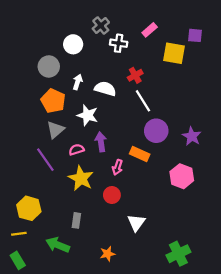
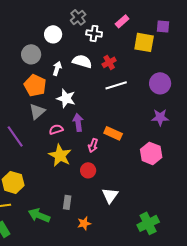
white semicircle: (105, 89) -> (82, 61), moved
white line: (143, 101) -> (116, 85), turned -75
purple circle: (156, 131) -> (160, 83), moved
purple star: (192, 136) -> (160, 117), turned -30
purple line: (45, 160) -> (15, 136), moved
gray rectangle: (76, 220) -> (67, 202), moved

